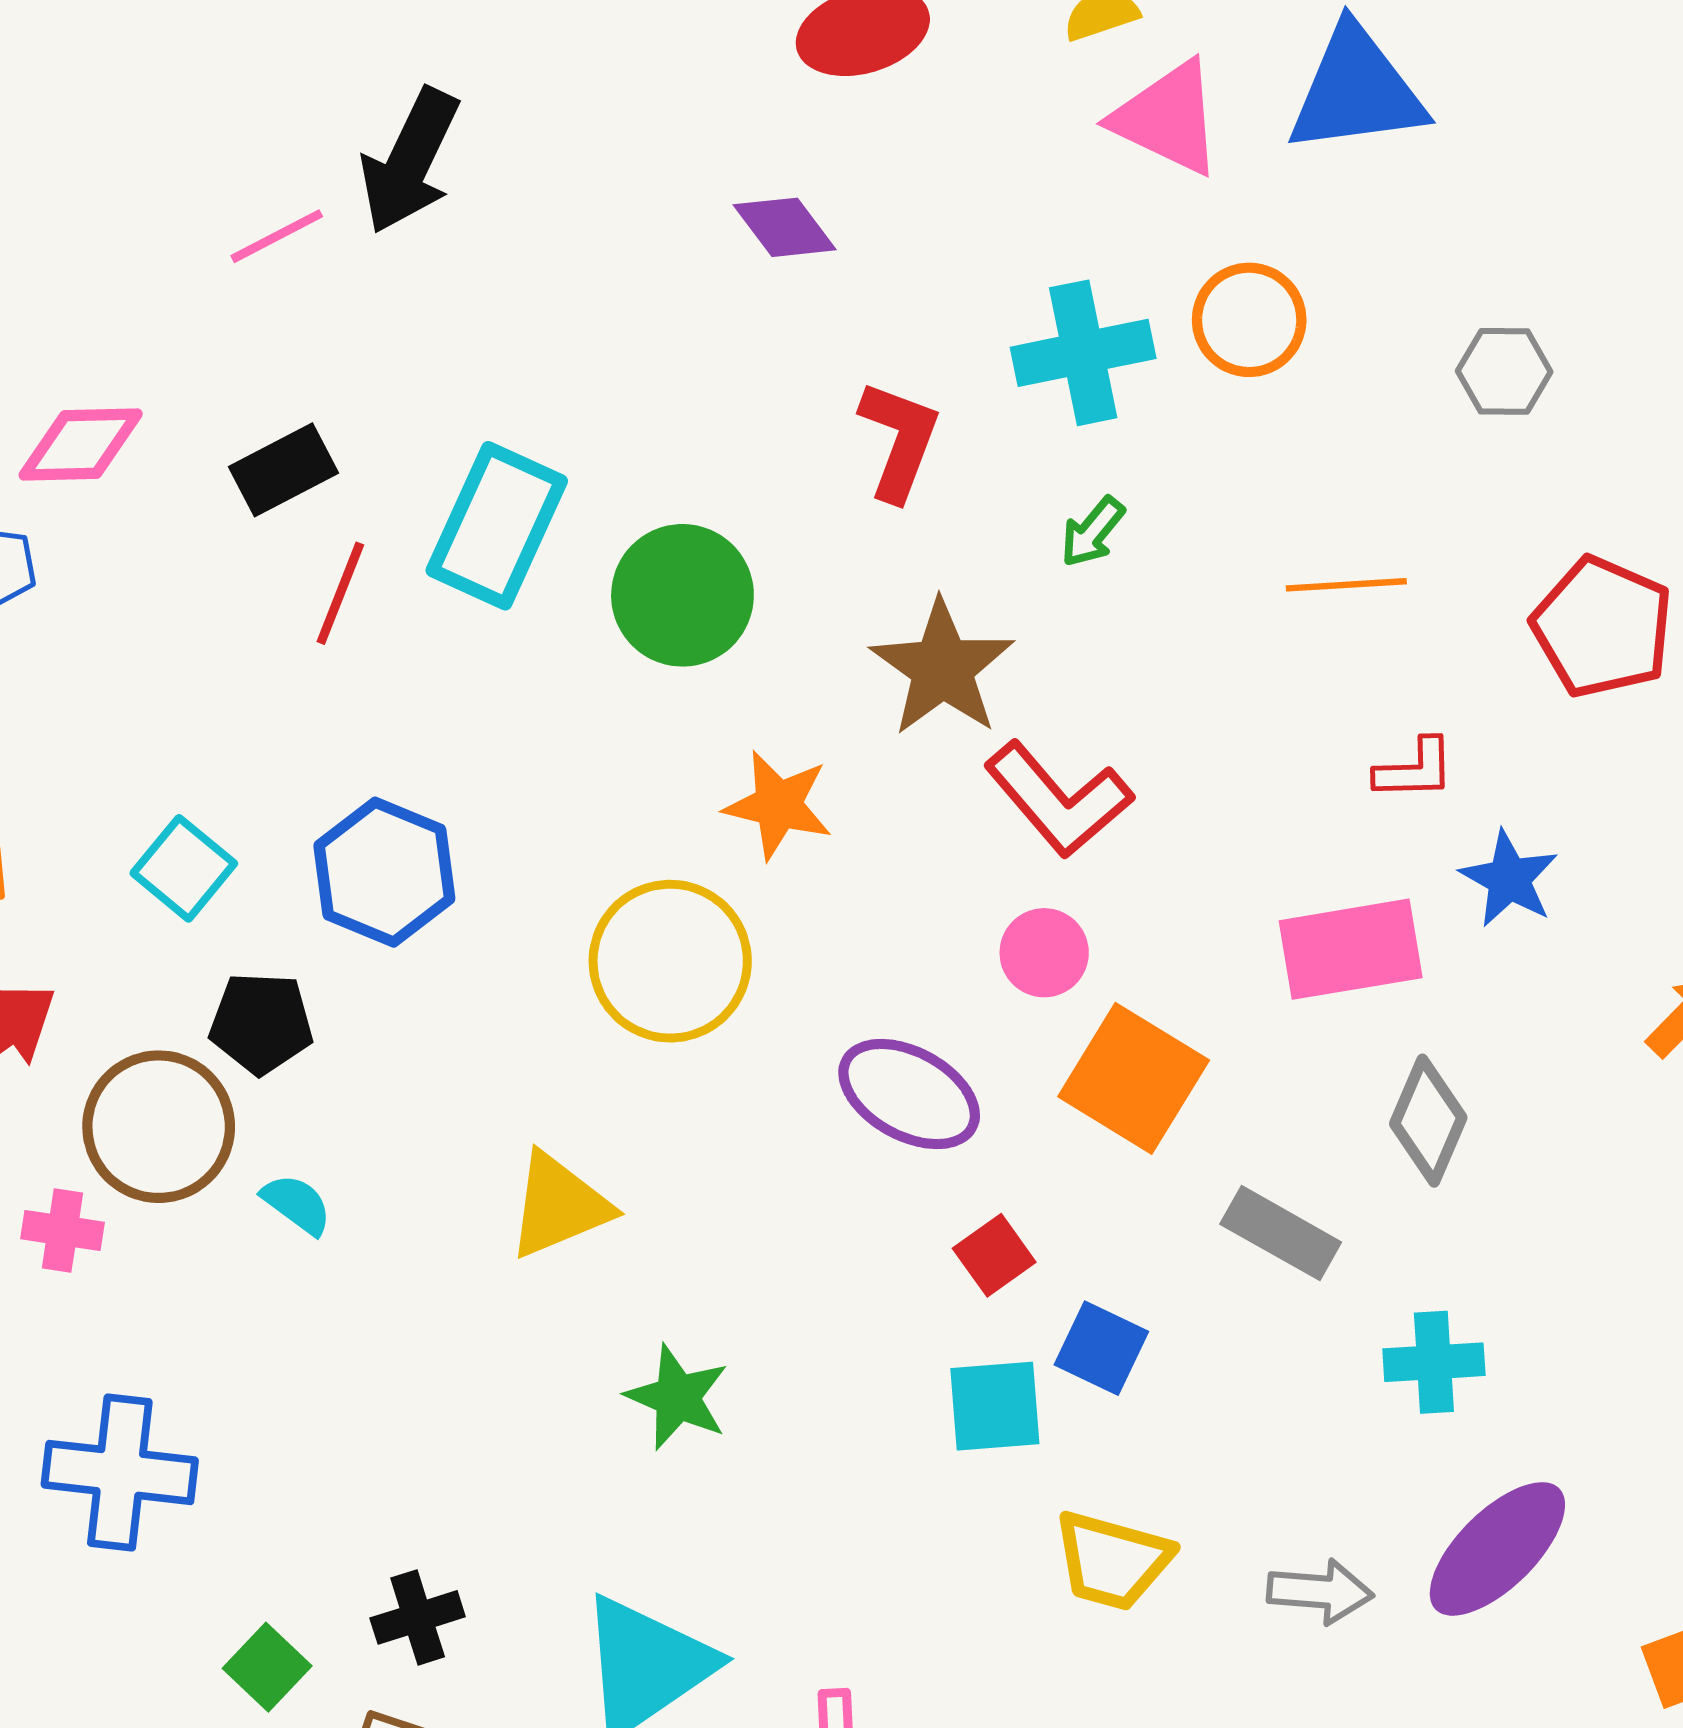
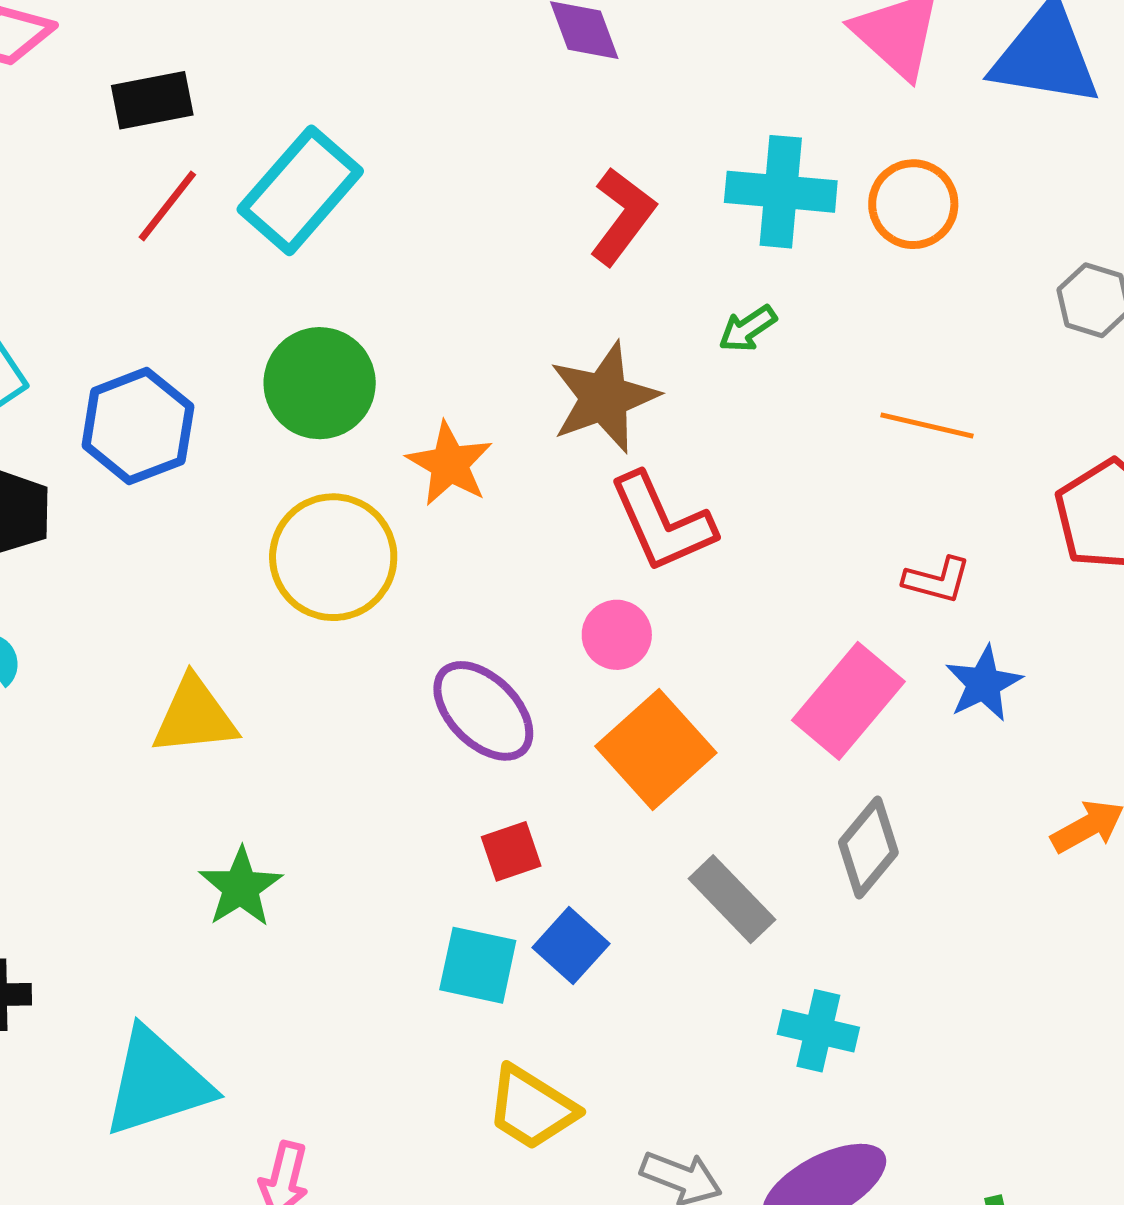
green circle: (682, 595) -> (320, 383), moved
pink rectangle: (1351, 949) -> (848, 701), turned -57

